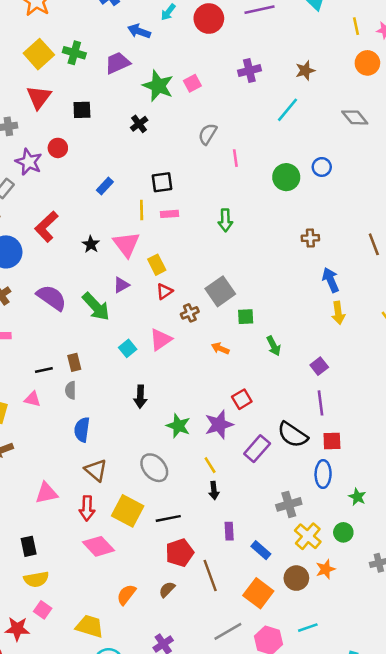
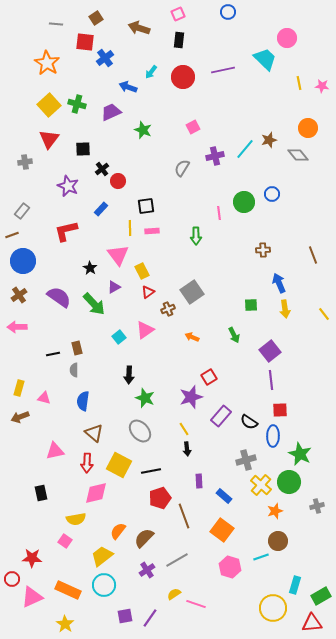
orange circle: (367, 63) -> (308, 128), moved
purple cross: (249, 71) -> (215, 156), moved
brown star: (305, 71) -> (269, 140), moved
pink square: (192, 83) -> (193, 127), moved
green star: (158, 86) -> (143, 130), size x0.7
black cross: (139, 124) -> (102, 169), moved
red circle: (58, 148) -> (118, 181), moved
pink line: (235, 158) -> (219, 213), moved
purple star: (29, 162) -> (68, 186), moved
red L-shape: (46, 227) -> (66, 231), moved, turned 30
black star: (91, 244) -> (90, 268), moved
green square: (246, 317) -> (251, 305), moved
purple square: (319, 366) -> (270, 351), size x1.5
pink triangle: (32, 399) -> (44, 398), moved
green star: (178, 426) -> (145, 398), moved
black semicircle: (293, 435) -> (249, 422), moved, size x0.7
green star: (357, 497) -> (300, 454), size x1.6
green circle: (343, 532) -> (289, 482), size x1.5
pink diamond: (98, 546) -> (96, 493), turned -60
brown circle: (296, 578) -> (278, 541), moved
yellow semicircle: (36, 579) -> (76, 519), moved
brown semicircle: (167, 589) -> (144, 538), moved, size x1.5
pink square: (43, 610) -> (65, 541), moved
yellow trapezoid: (90, 626) -> (102, 556), moved, turned -55
gray line: (228, 631) -> (177, 560), moved

